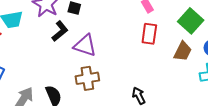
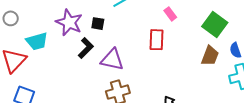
red rectangle: (149, 34) -> (156, 40), moved

